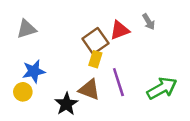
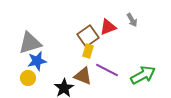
gray triangle: (26, 29) -> (30, 43), moved, size x1.4
purple line: (118, 82) -> (107, 70), turned -45

